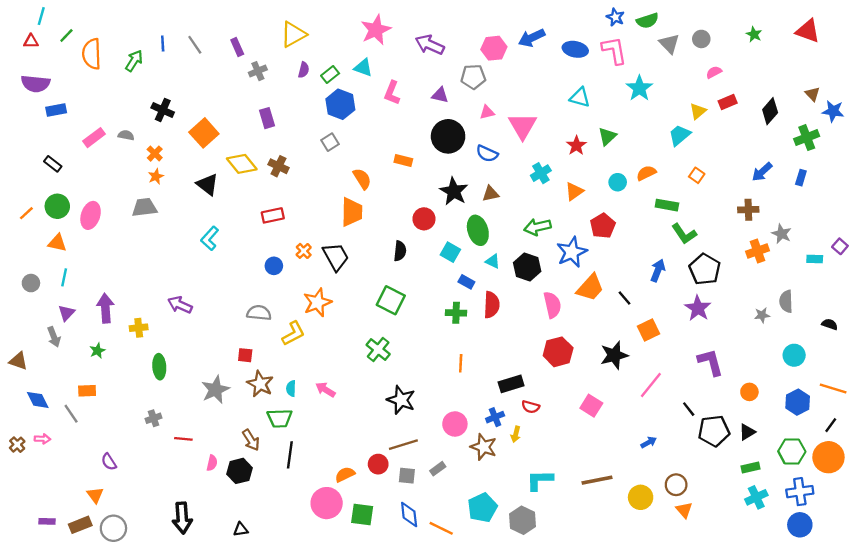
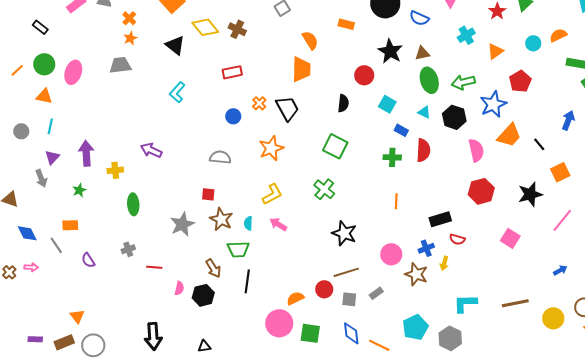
green ellipse: (478, 230) -> (429, 80), moved
yellow L-shape: (293, 333) -> (272, 194), moved
purple semicircle: (109, 462) -> (88, 260), moved

